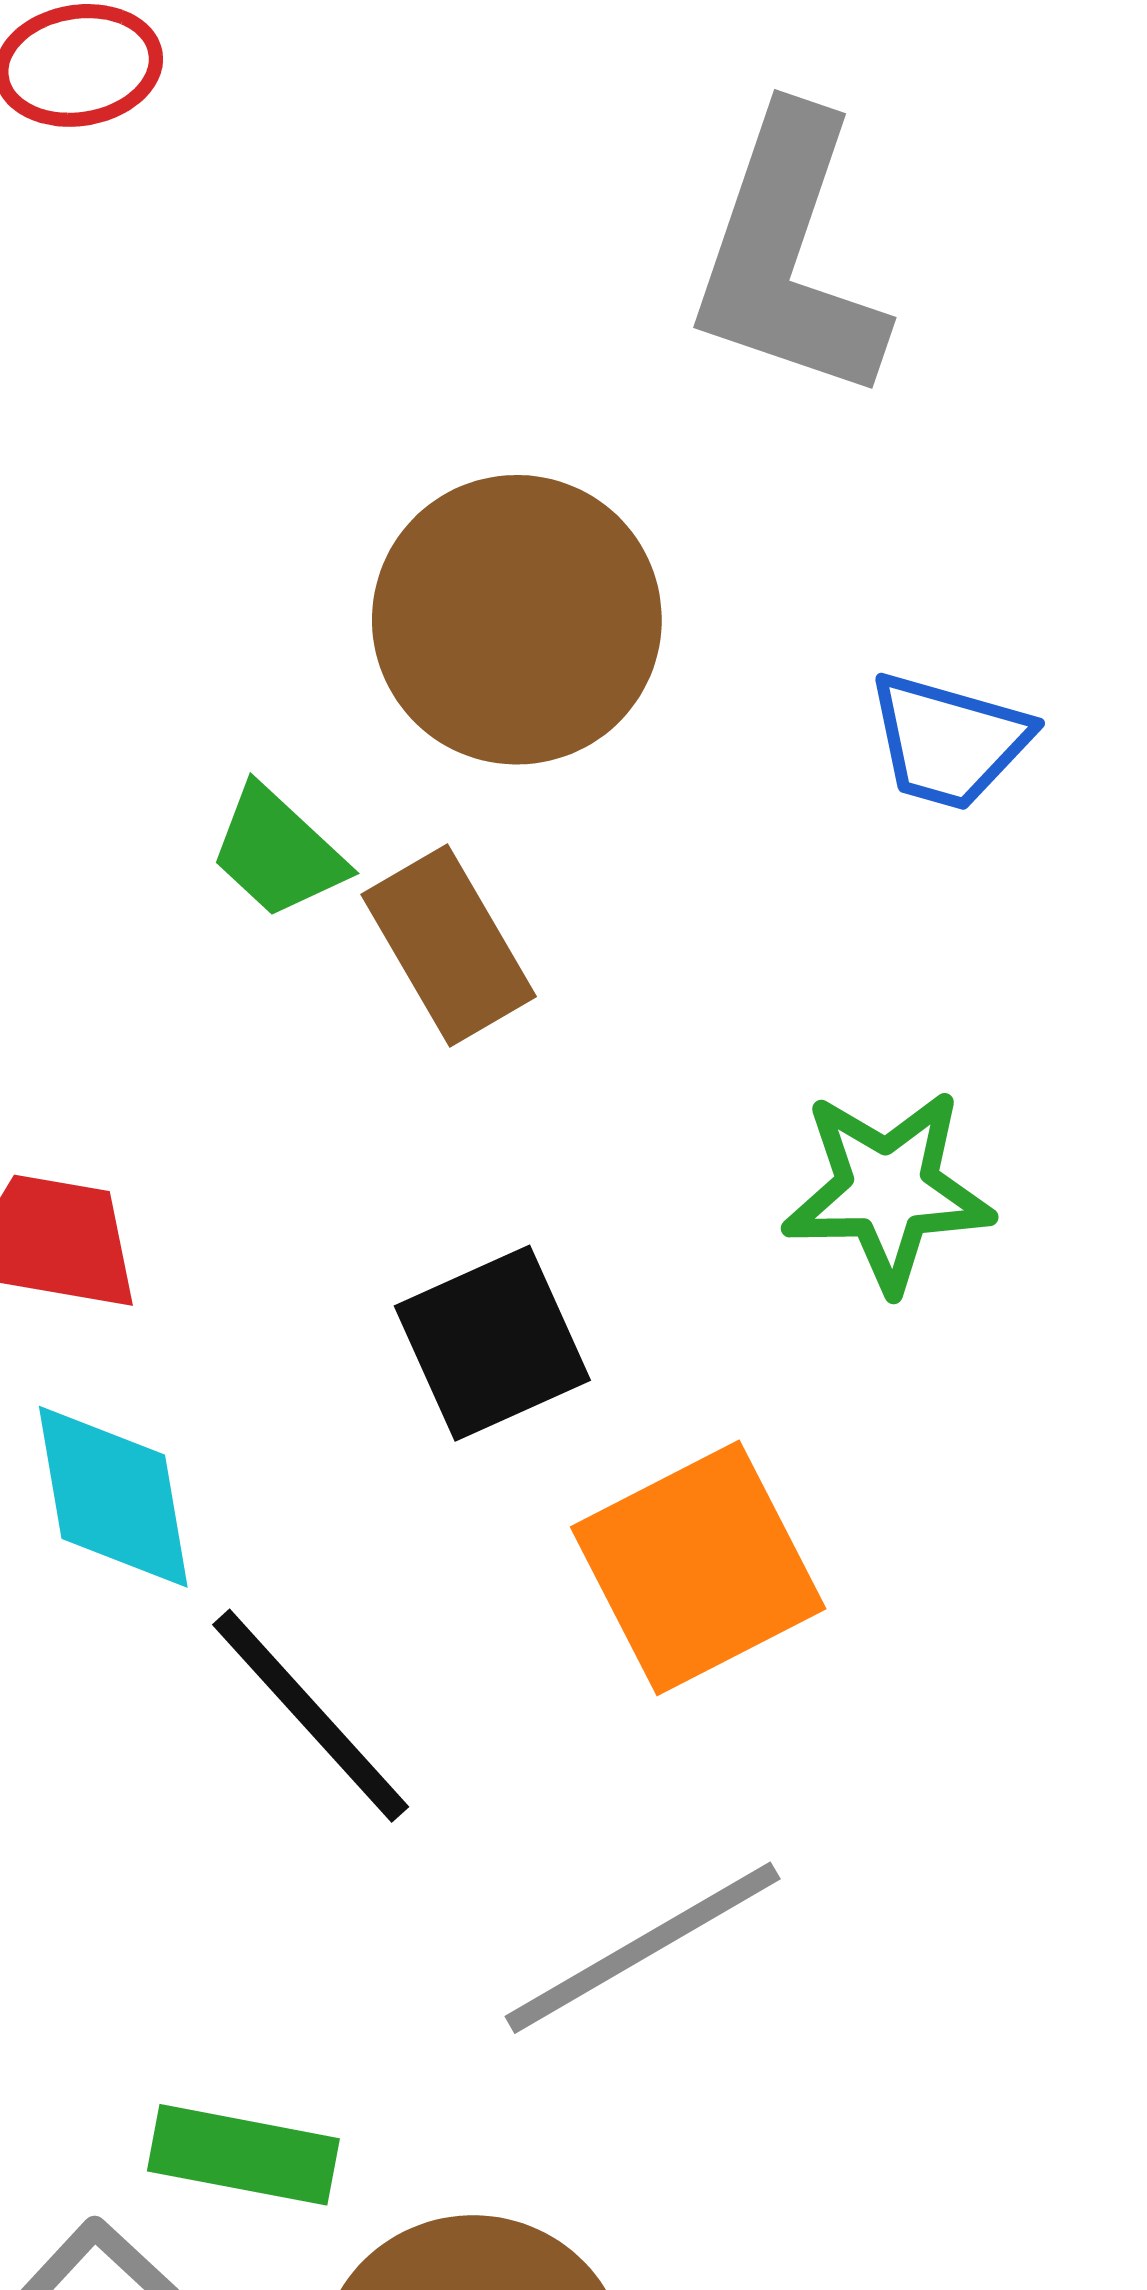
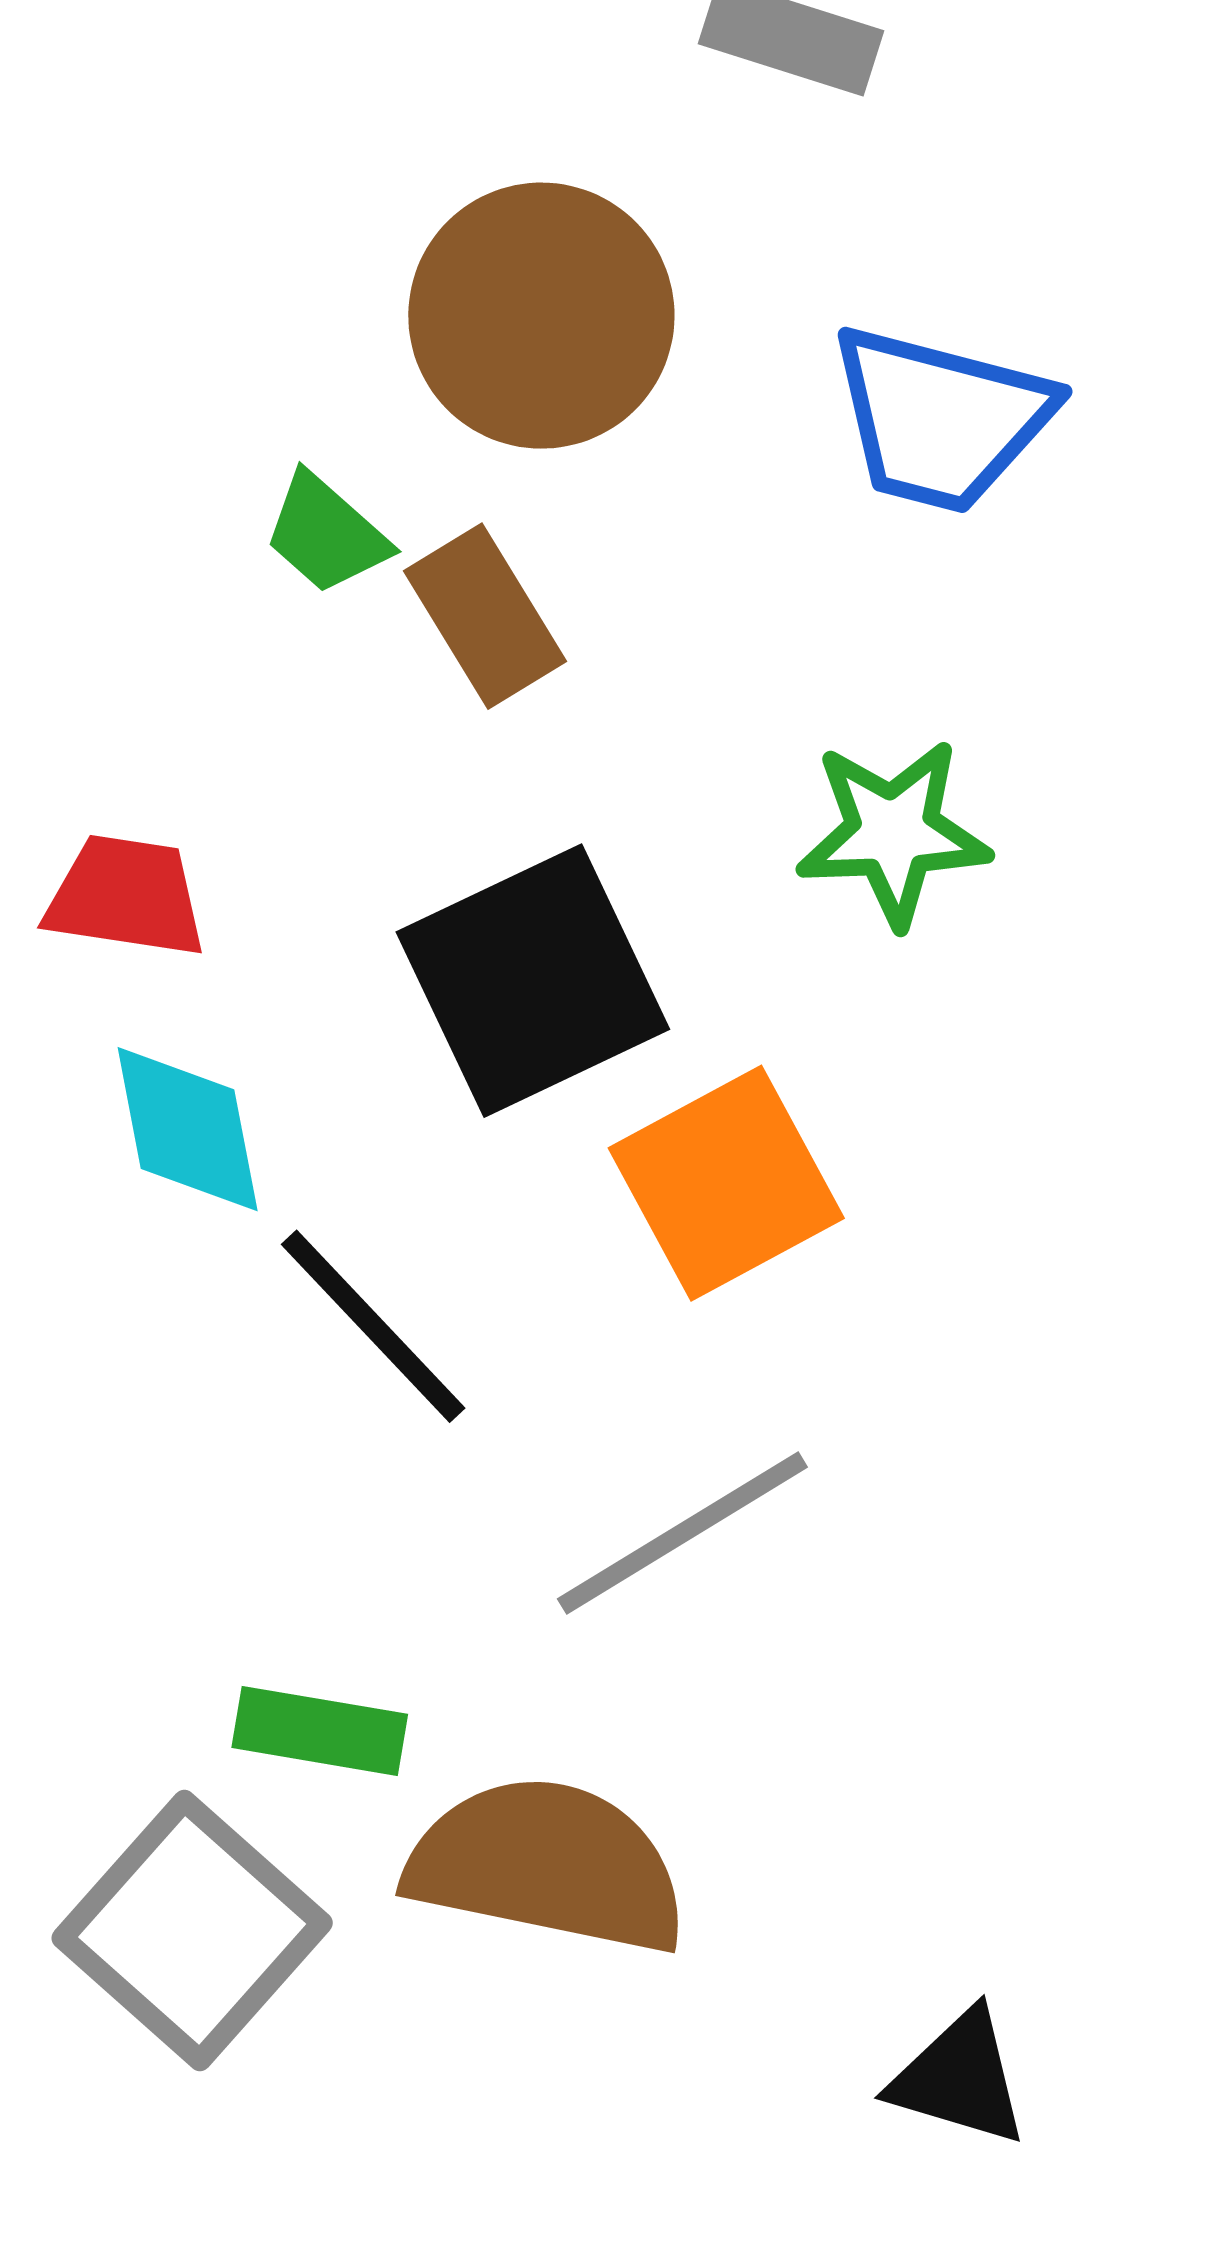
blue trapezoid: (949, 741) -> (941, 419), size x1.5
black square: (492, 1343) -> (533, 981), size x1.5

